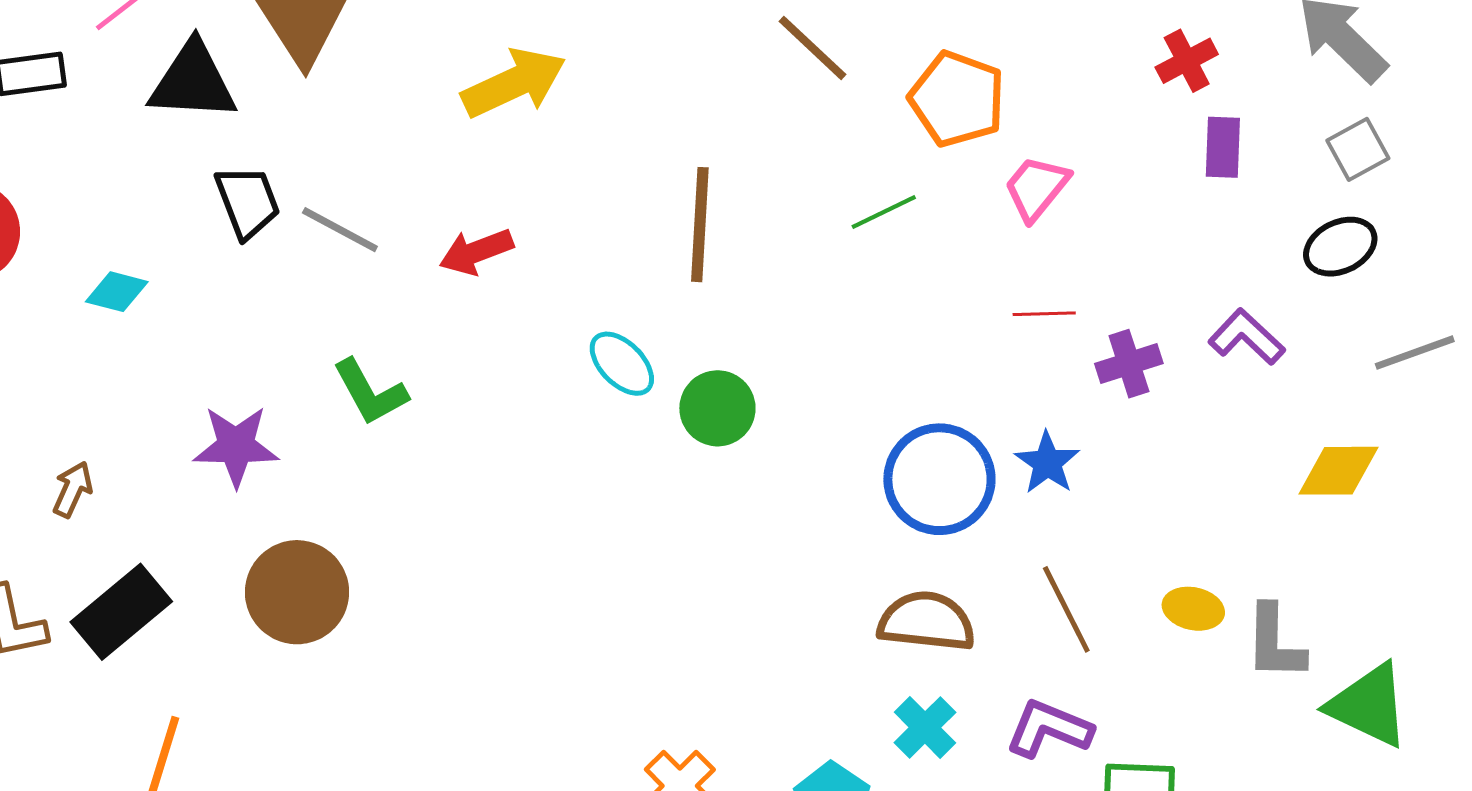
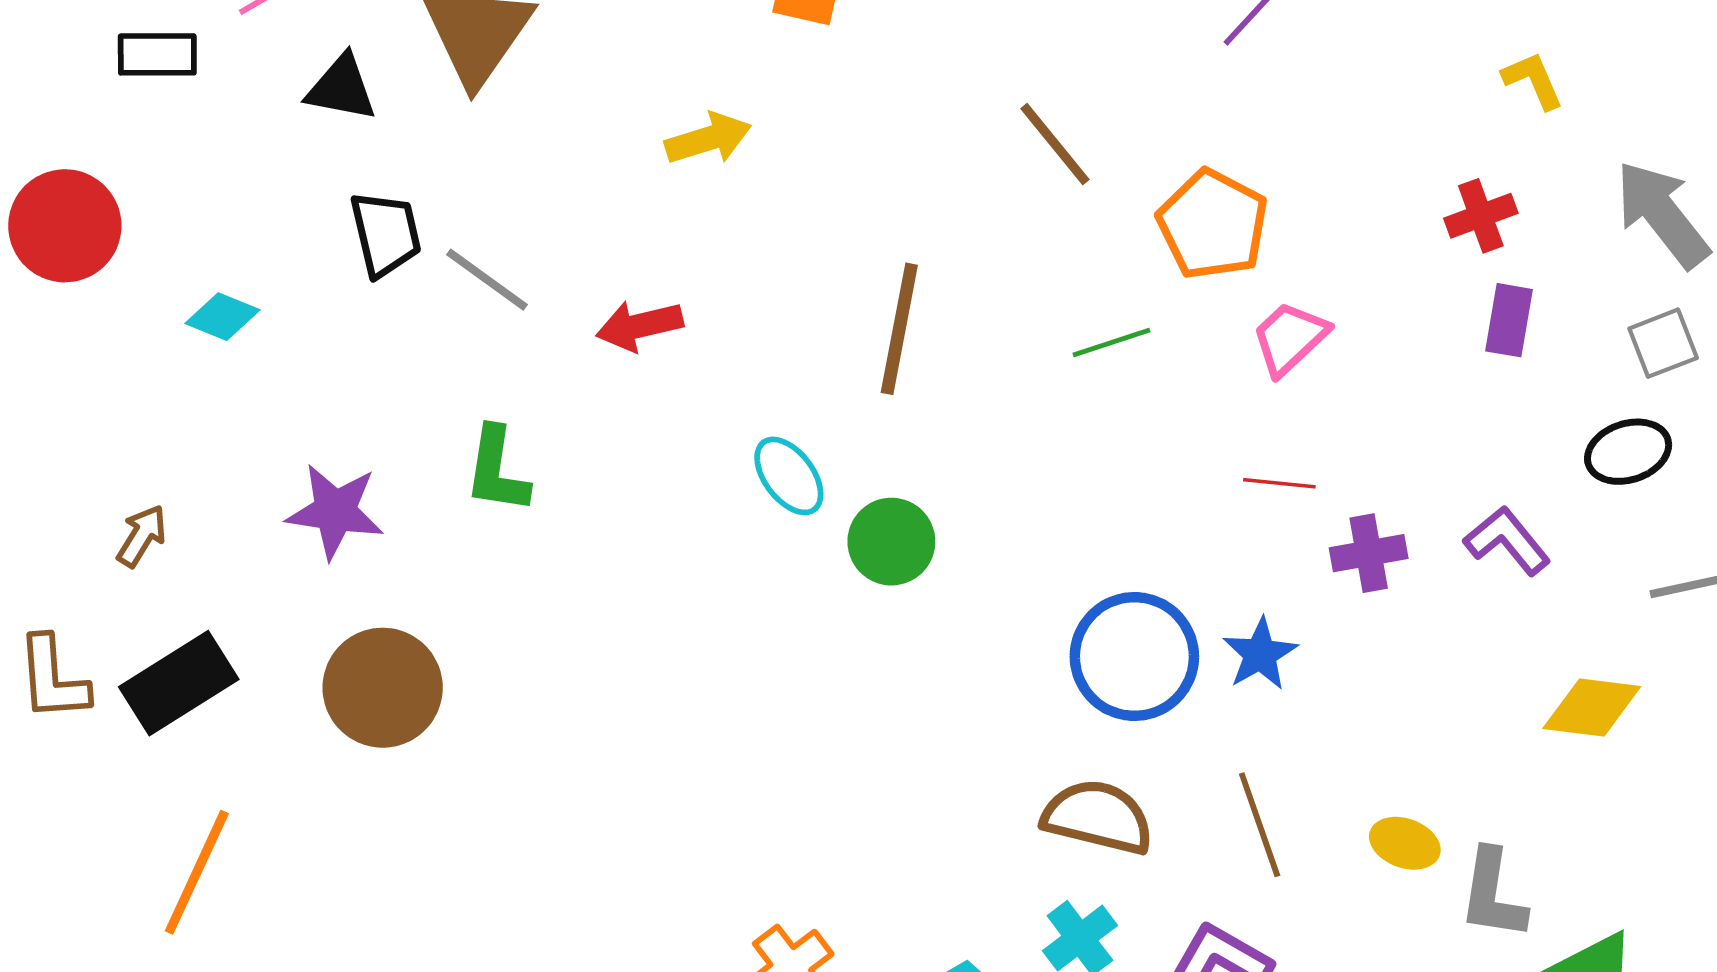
black triangle: (193, 82) -> (341, 88), size x0.7
yellow arrow: (514, 83) -> (708, 139), size x0.7
green L-shape: (370, 392) -> (497, 470), turned 30

